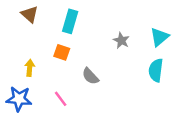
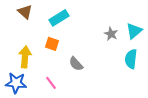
cyan rectangle: (70, 21) -> (59, 18), turned 42
gray star: (121, 40) -> (111, 34), moved
yellow arrow: (30, 68) -> (25, 57), size x1.5

